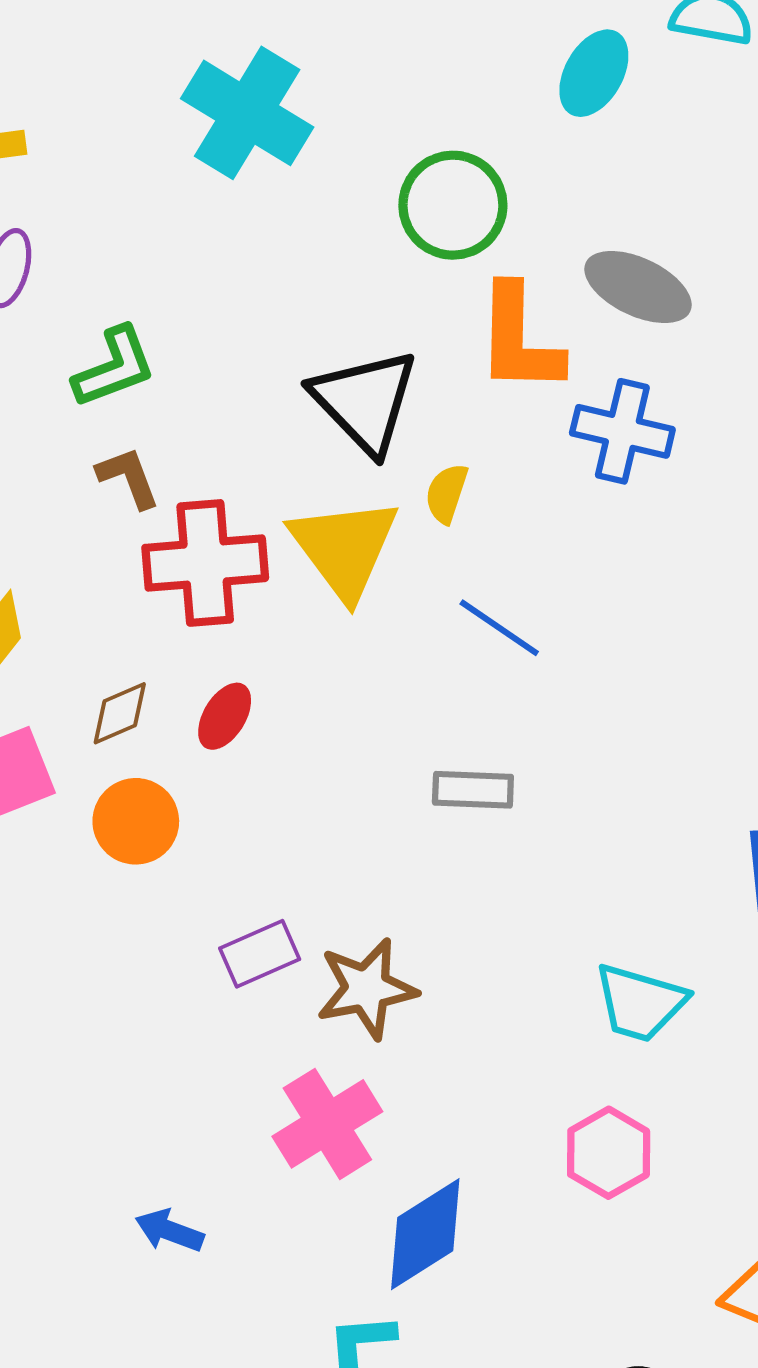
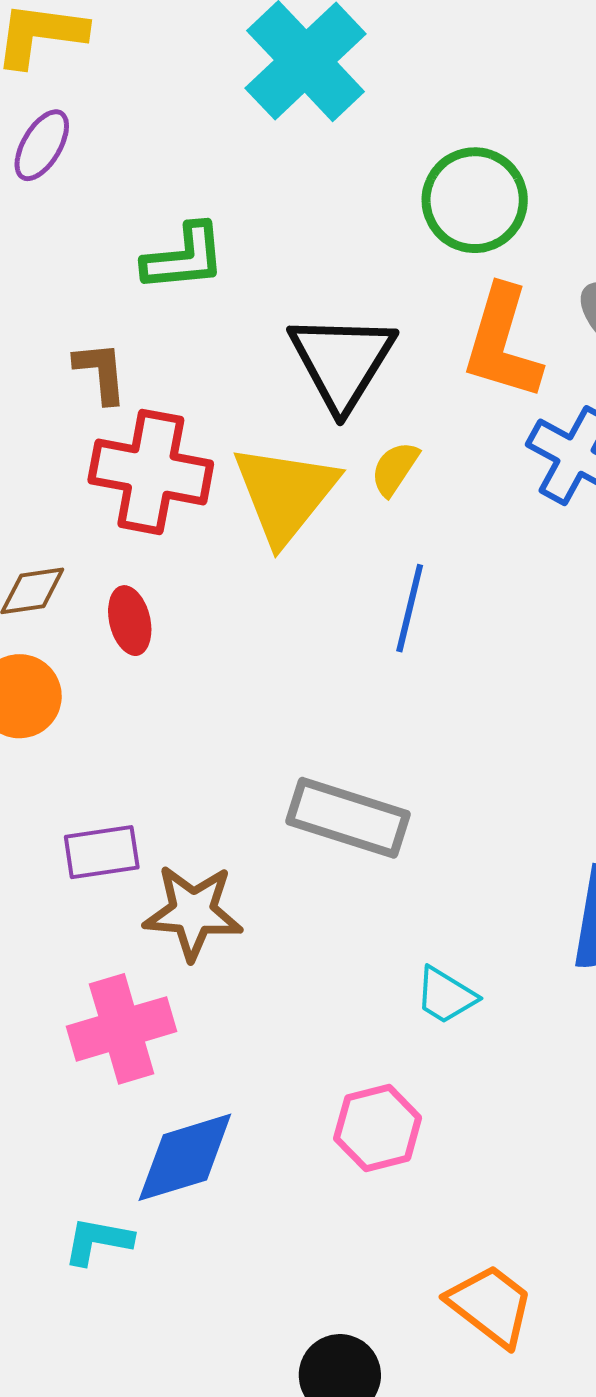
green L-shape: (114, 367) -> (184, 258), moved
blue line: (499, 628) -> (410, 608), turned 54
red ellipse: (225, 716) -> (130, 621), turned -60
gray rectangle: (473, 790) -> (348, 818), moved, size x1.5
cyan trapezoid: (640, 1003) -> (446, 995), size x0.7

